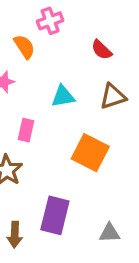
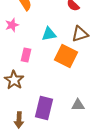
orange square: (90, 153) -> (66, 56), moved
gray triangle: (110, 233) -> (78, 105), moved

